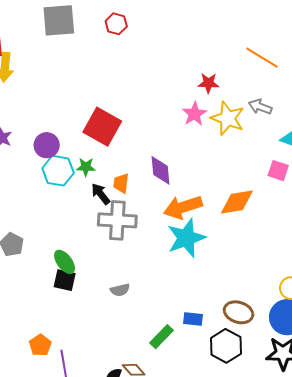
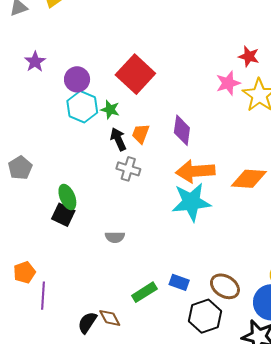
gray cross: (117, 220) -> (128, 169), size x0.6

